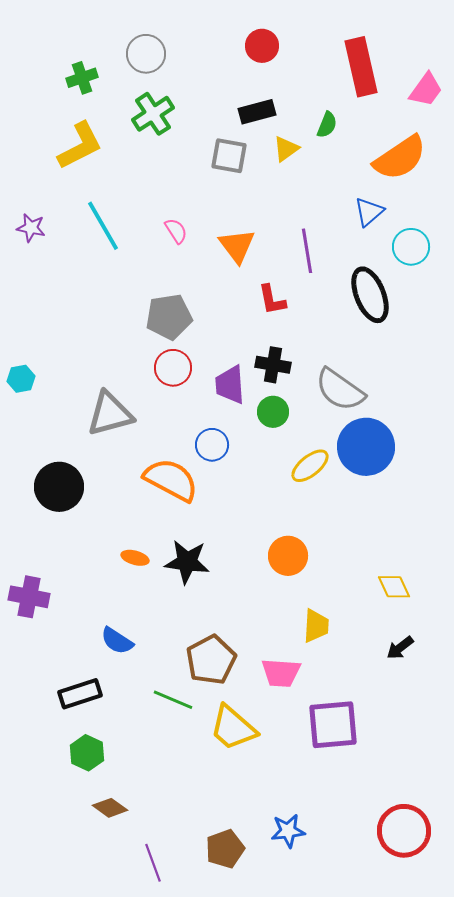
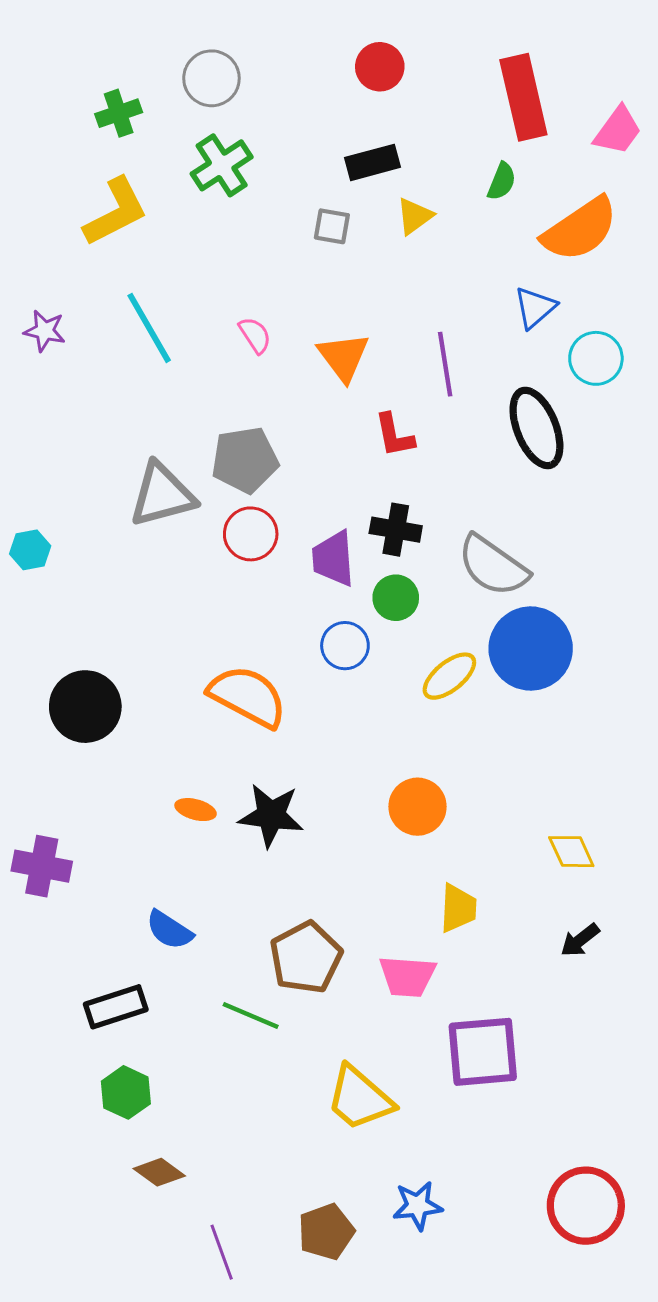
green semicircle: (327, 125) -> (502, 181), moved
gray square: (229, 156) -> (332, 226), size x0.7
gray triangle: (110, 414) -> (162, 495), moved
blue circle: (212, 445) -> (345, 646), moved
yellow trapezoid: (233, 728) -> (359, 1098), moved

